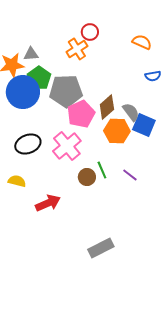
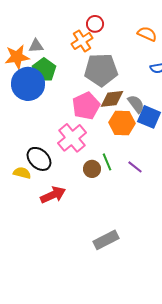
gray pentagon: (66, 91) -> (101, 70), moved
brown diamond: (107, 107) -> (112, 99), turned 35
black ellipse: (28, 144) -> (39, 159), moved, turned 65

